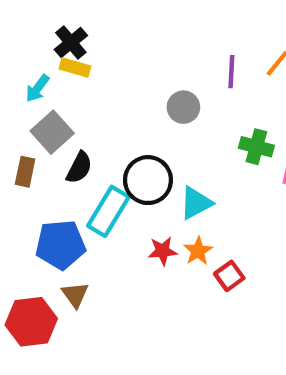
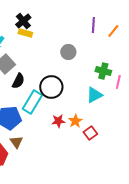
black cross: (71, 43) -> (23, 21), moved
yellow rectangle: (75, 68) -> (25, 33), moved
purple line: (231, 72) -> (93, 25), moved
cyan triangle: (196, 203) -> (94, 95), moved

